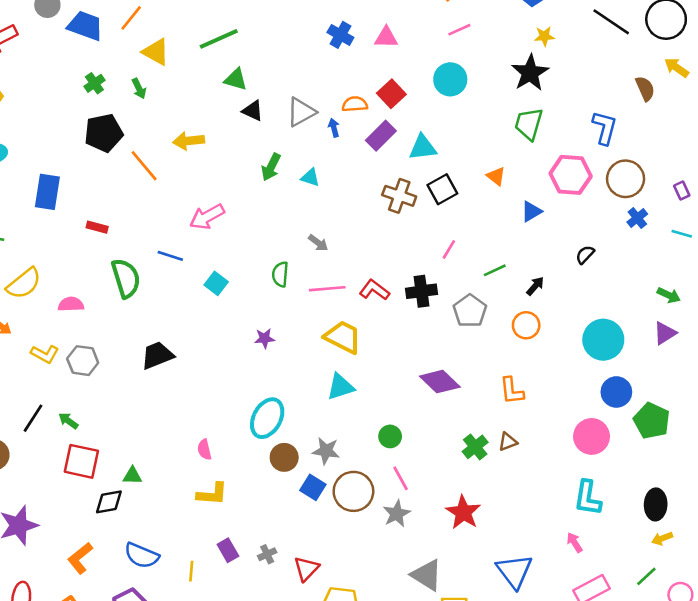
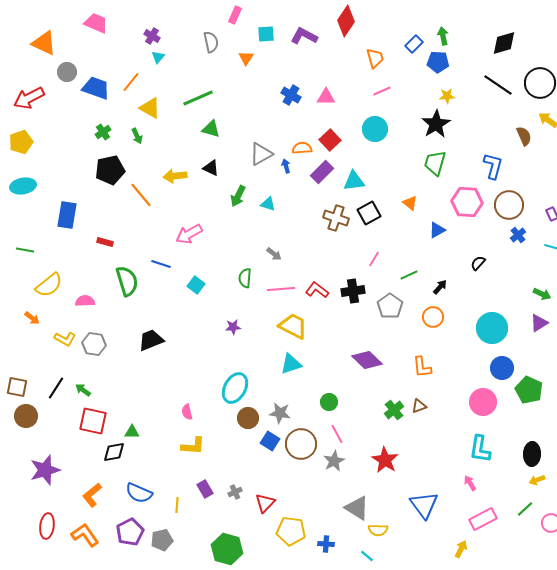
black triangle: (253, 111) -> (211, 168), moved

